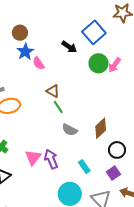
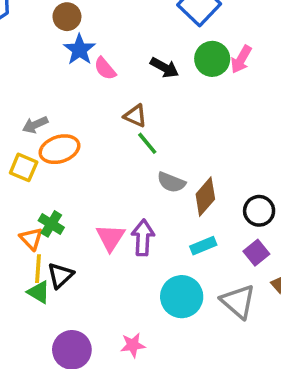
black arrow: (69, 47) -> (164, 68), moved
brown diamond: (101, 128) -> (205, 197), moved
purple arrow: (51, 159) -> (143, 238), turned 30
cyan rectangle: (84, 167) -> (203, 246), turned -72

